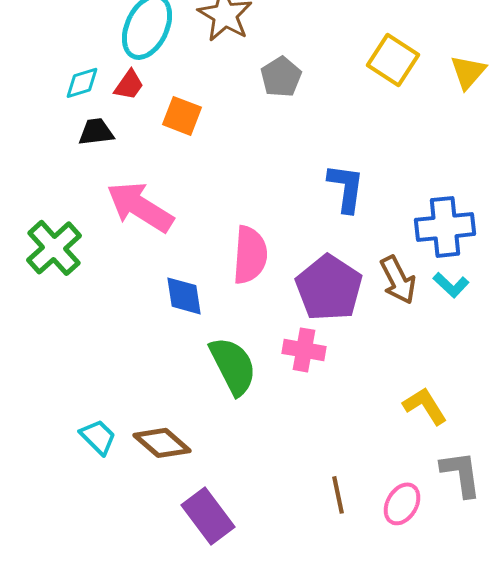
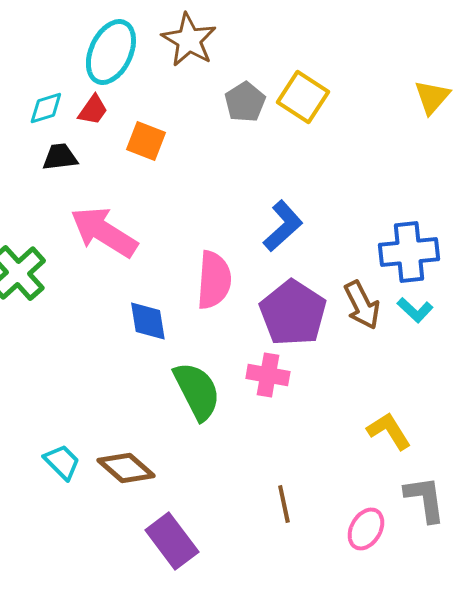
yellow square: (393, 60) -> (303, 97), moved
blue L-shape: (346, 188) -> (283, 226), moved, turned 40
brown line: (338, 495) -> (284, 504), moved

